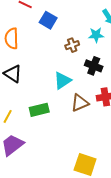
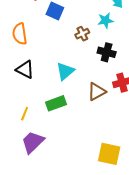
cyan triangle: (62, 81) -> (65, 71), moved

